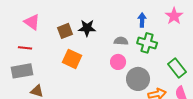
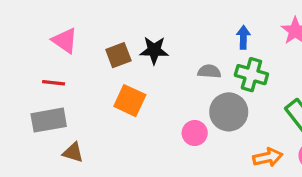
pink circle: (118, 62) -> (195, 133), moved
gray circle: (138, 79) -> (229, 112), moved

